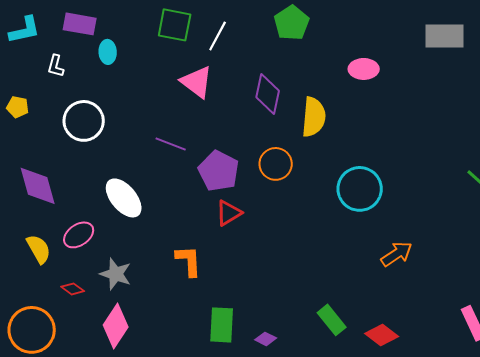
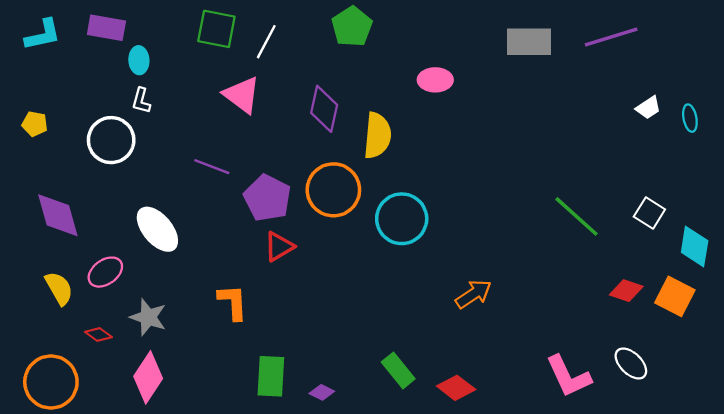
white L-shape: (56, 66) -> (141, 101), moved
orange circle: (276, 164) -> (333, 190), size x1.4
cyan circle: (360, 189) -> (402, 219), moved

